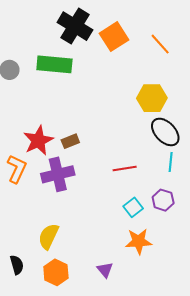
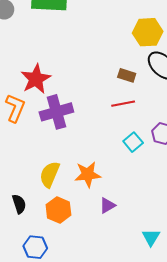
brown rectangle: (70, 141) -> (127, 75), moved, turned 42
orange star: (139, 241) -> (88, 174), moved
purple triangle: (105, 270) -> (107, 205), turned 42

